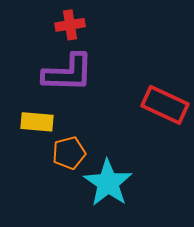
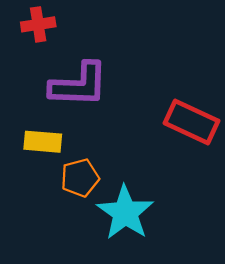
red cross: (70, 25) -> (38, 24), moved

